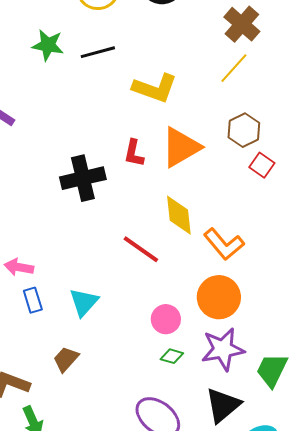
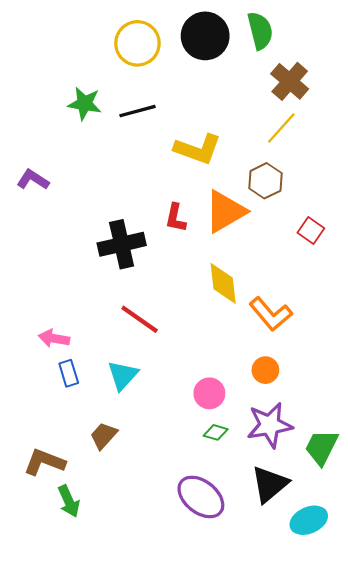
brown hexagon: (244, 130) -> (265, 181), moved
red line: (141, 249) -> (140, 319), moved
orange circle: (219, 297) -> (265, 370), size x0.6

